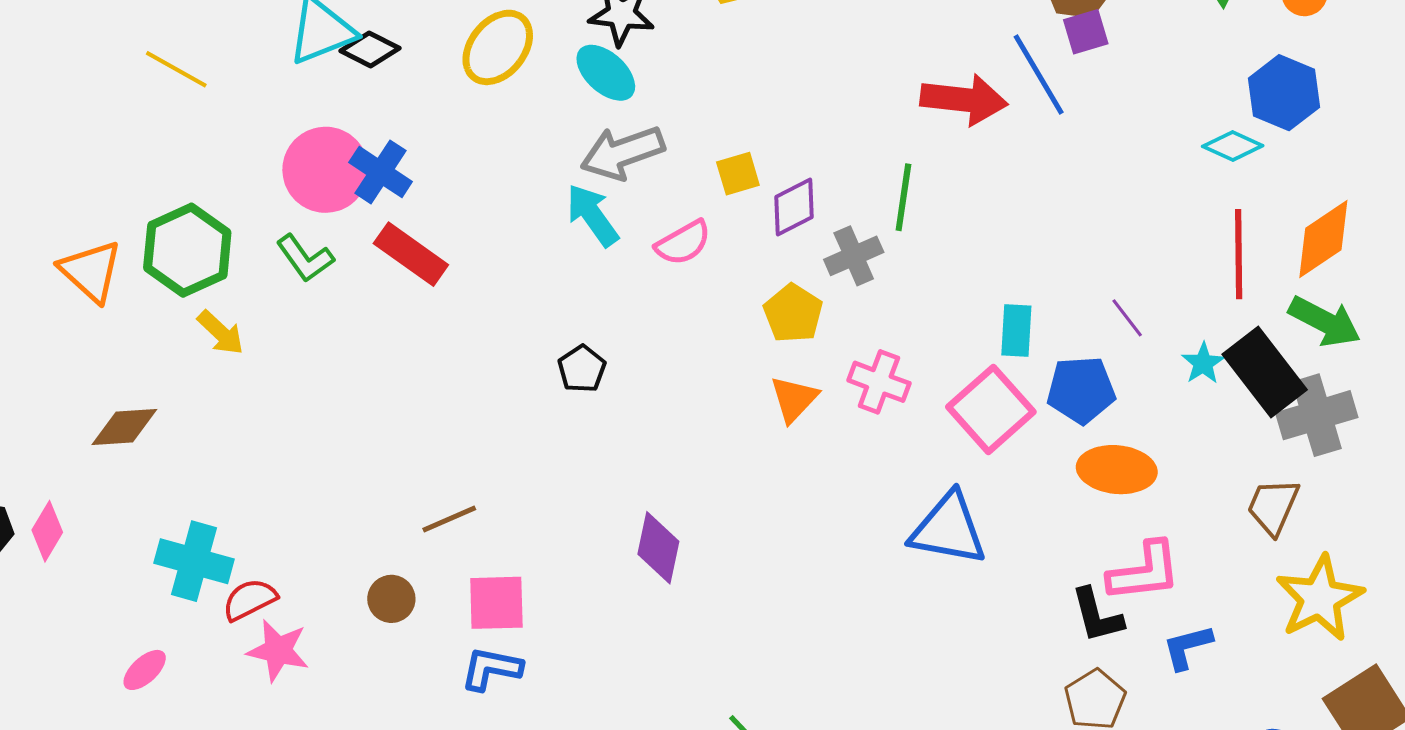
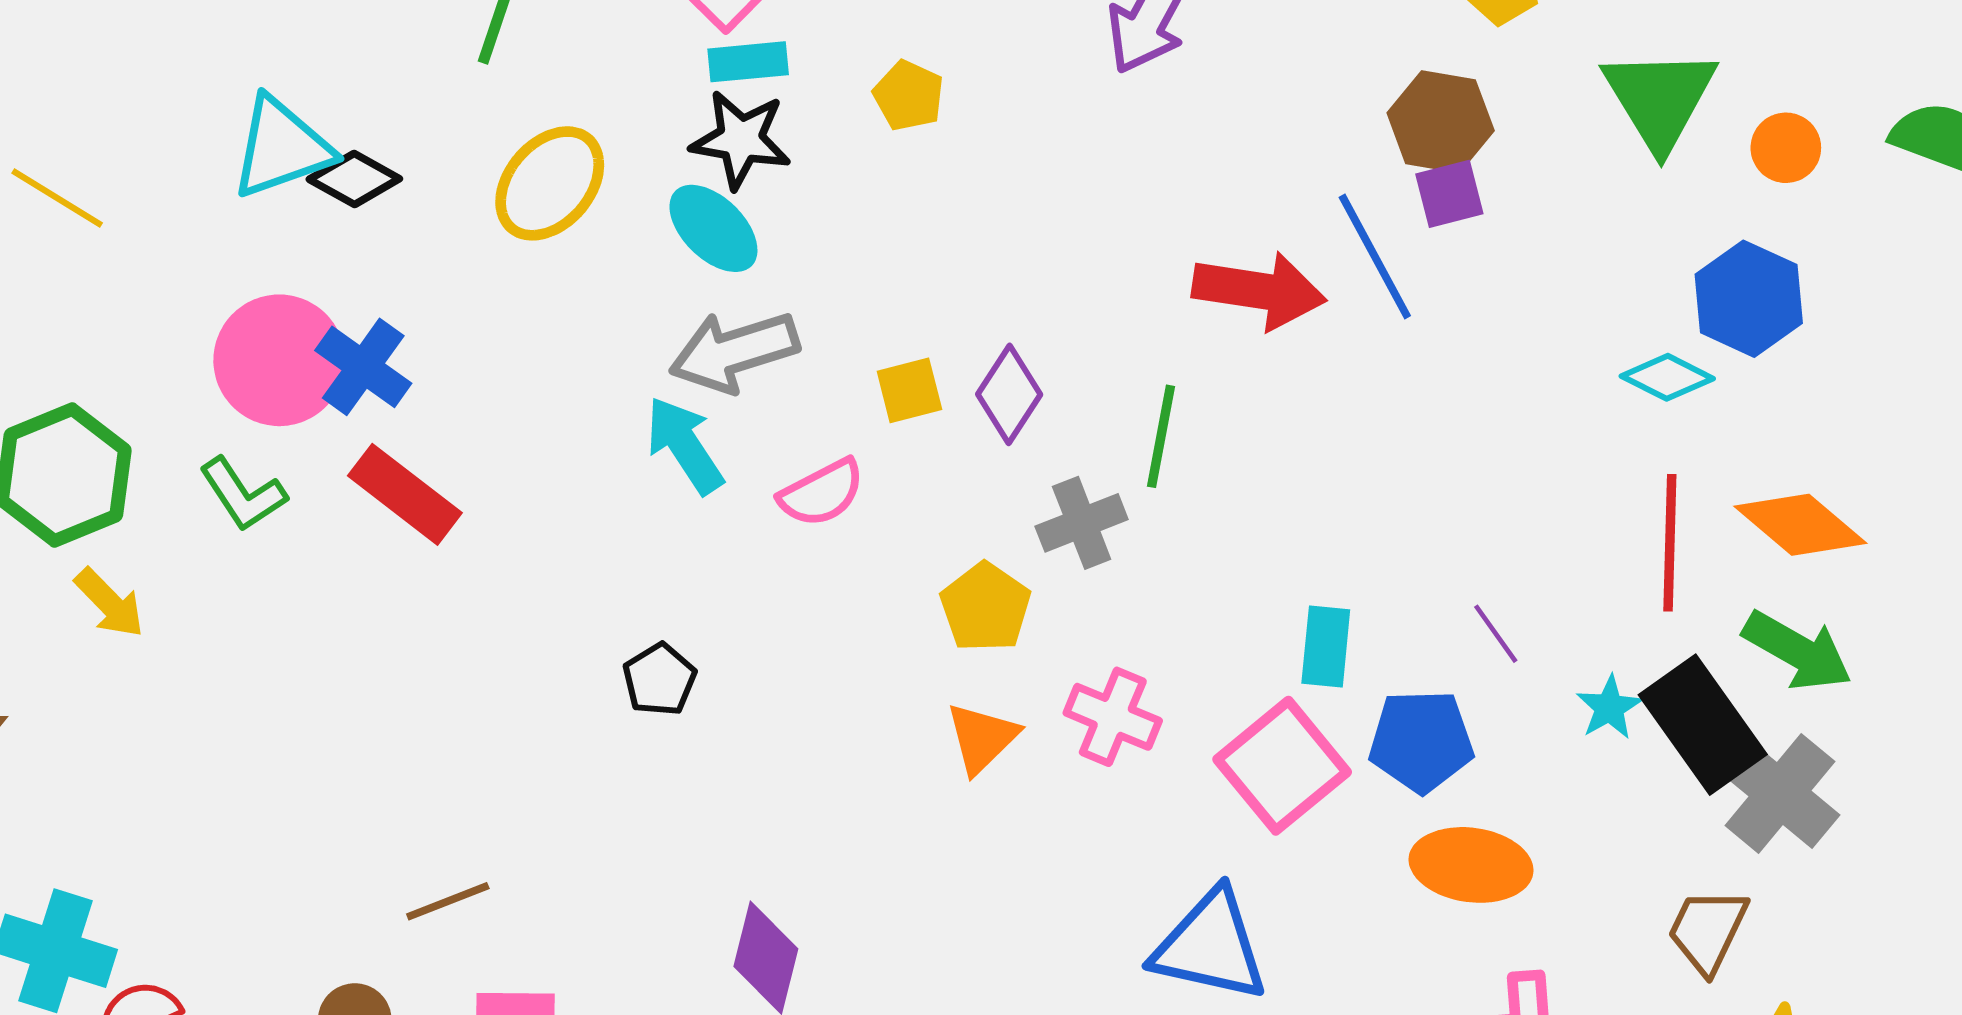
purple diamond: (794, 207) -> (1009, 394), moved, turned -32
orange diamond: (1323, 239) -> (1800, 525), turned 72
gray cross: (1317, 415) -> (1780, 794), turned -36

